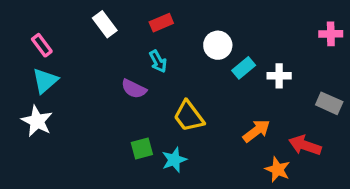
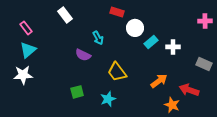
red rectangle: (161, 23) -> (117, 12), moved, turned 40
white star: (37, 121) -> (23, 75), turned -30
green square: (142, 149) -> (77, 92), moved

